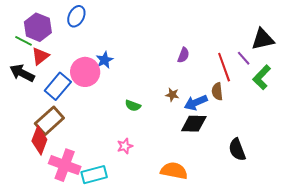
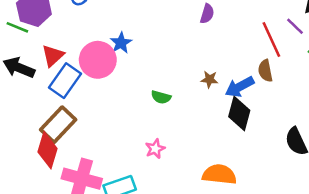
purple semicircle: (183, 55) -> (207, 14), moved
red triangle: (40, 56) -> (53, 56), moved
black diamond: (194, 124) -> (239, 113), turned -72

